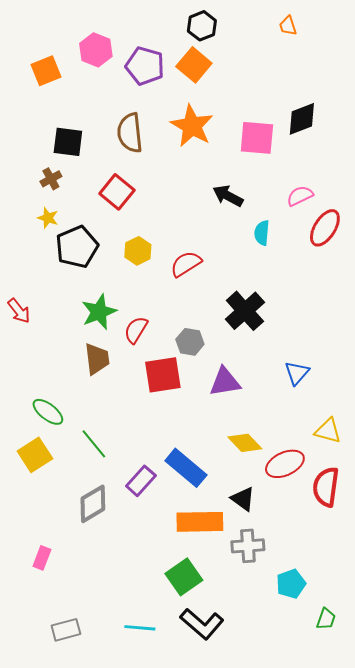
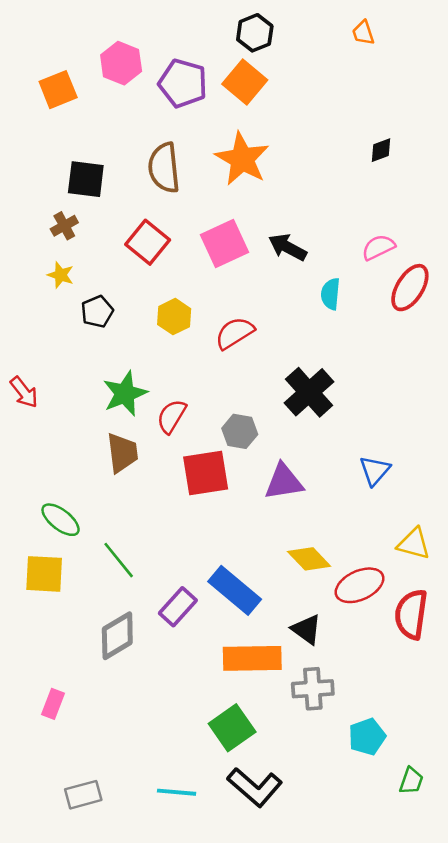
black diamond: (302, 119) -> (381, 150), size x0.6
pink square: (257, 138) -> (225, 243), moved, turned -30
black pentagon: (77, 247) -> (97, 312), size x0.6
yellow square: (35, 455) -> (44, 574), turned 36

